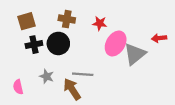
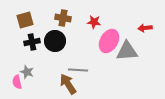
red arrow: (159, 38) -> (145, 28), moved
gray triangle: (135, 54) -> (127, 51), turned 35
gray star: (47, 76) -> (27, 72), moved

